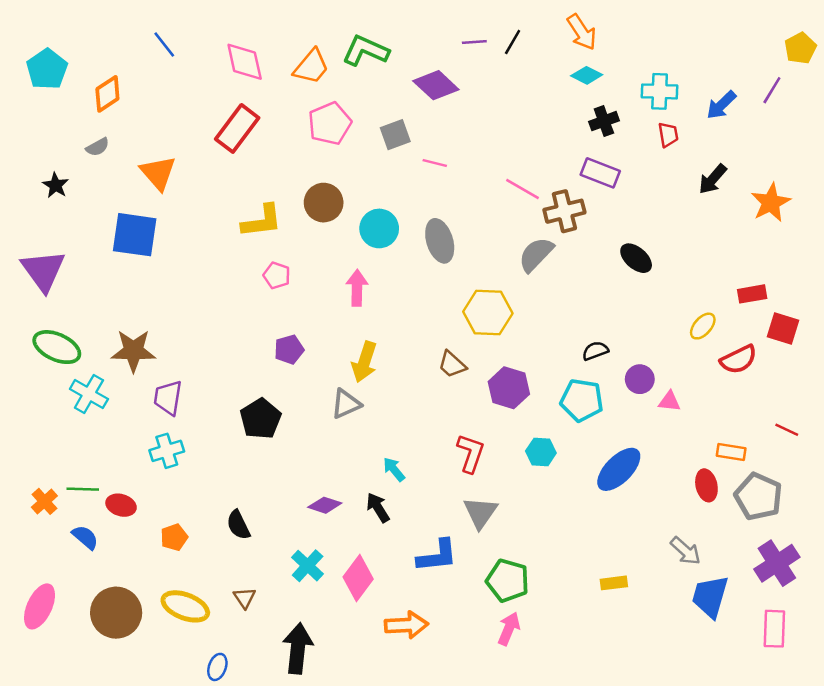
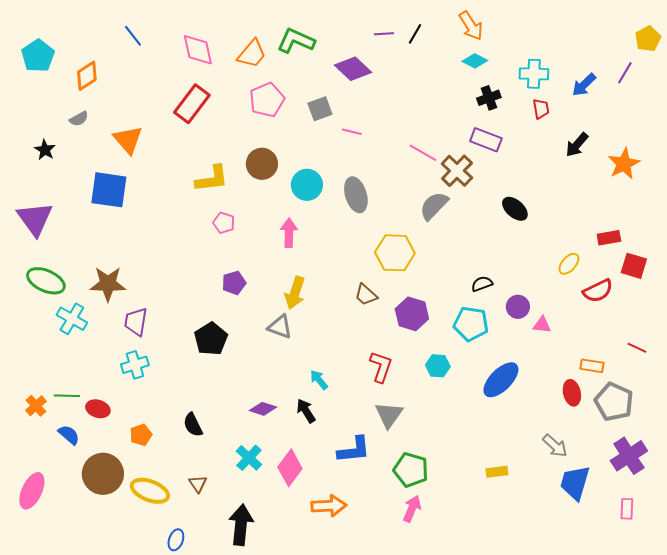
brown cross: (564, 211) -> (457, 171), turned -32
gray triangle: (346, 404) -> (280, 327), turned 44
brown circle: (116, 613) -> (103, 474), moved
pink rectangle: (774, 629) -> (627, 509), size x0.7

